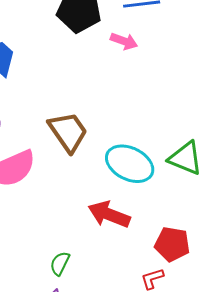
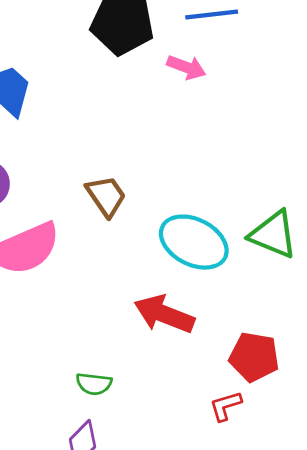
brown trapezoid: (68, 132) -> (106, 196), size x0.7
green semicircle: (60, 263) -> (94, 384), turned -110

